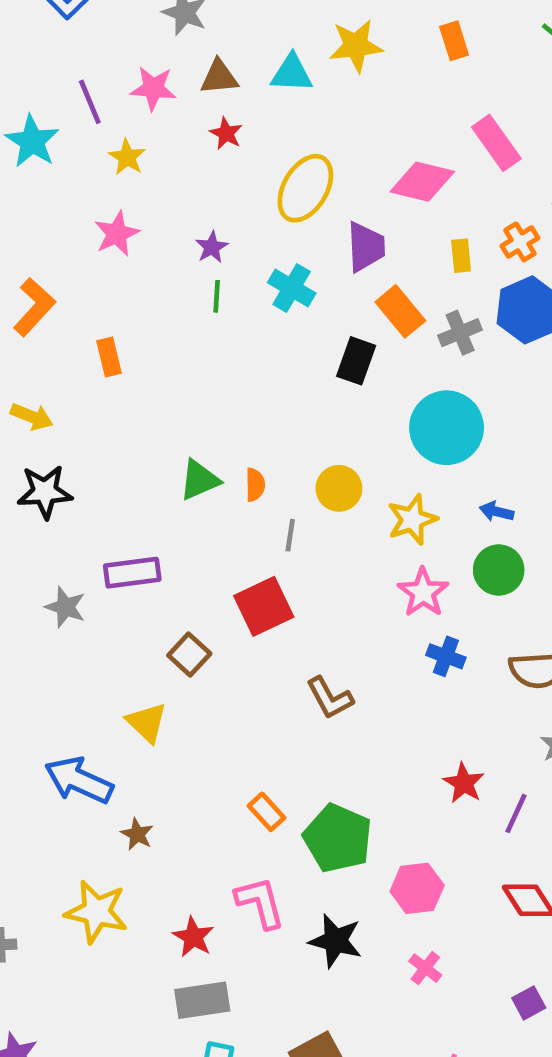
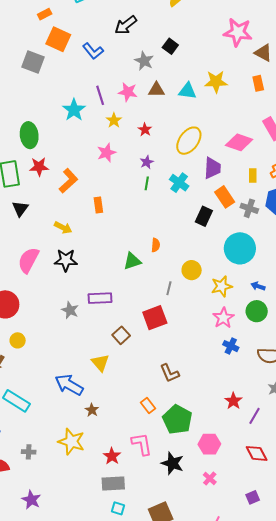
red star: (226, 133) -> (145, 130), moved
gray cross: (460, 333) -> (249, 208), turned 36
orange semicircle: (255, 485) -> (156, 245), moved
brown L-shape: (330, 698) -> (170, 373), moved

